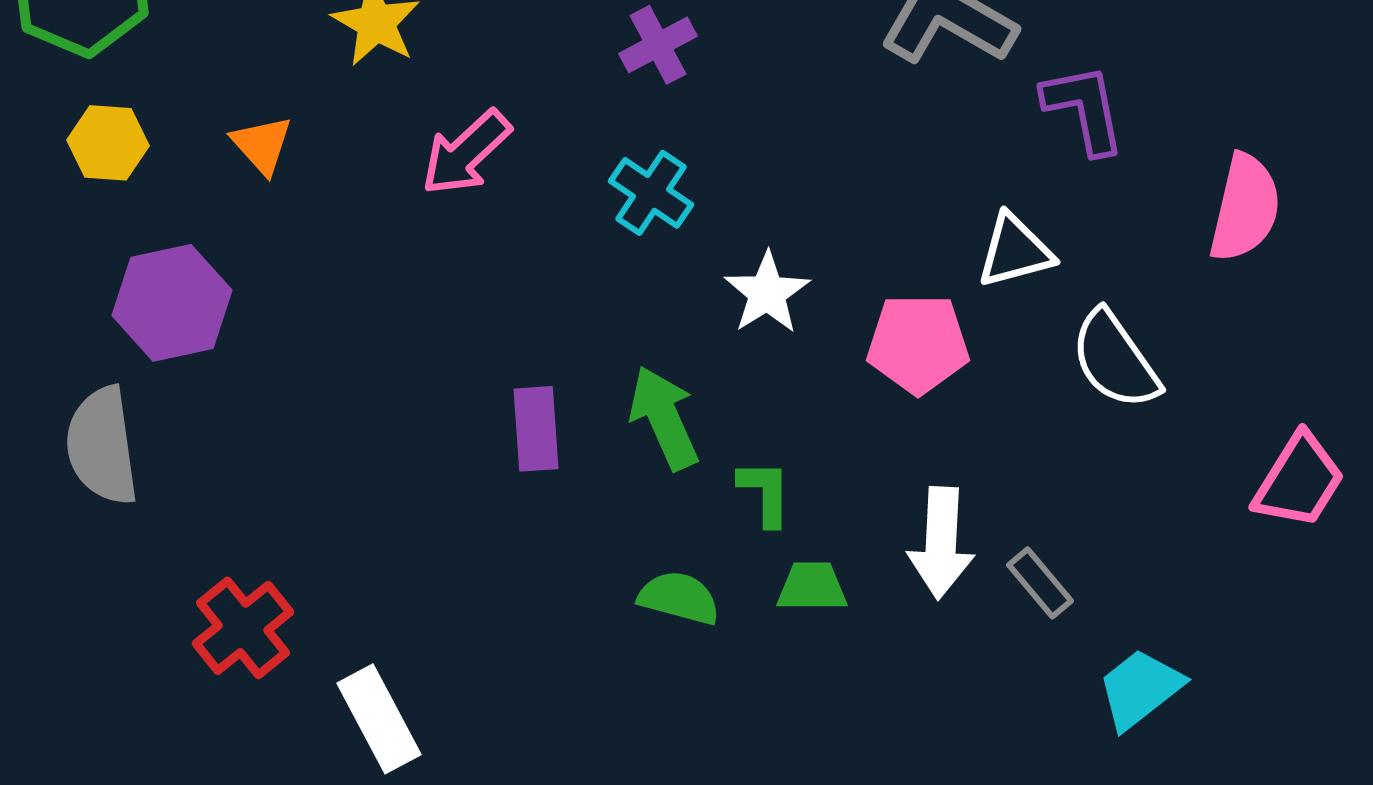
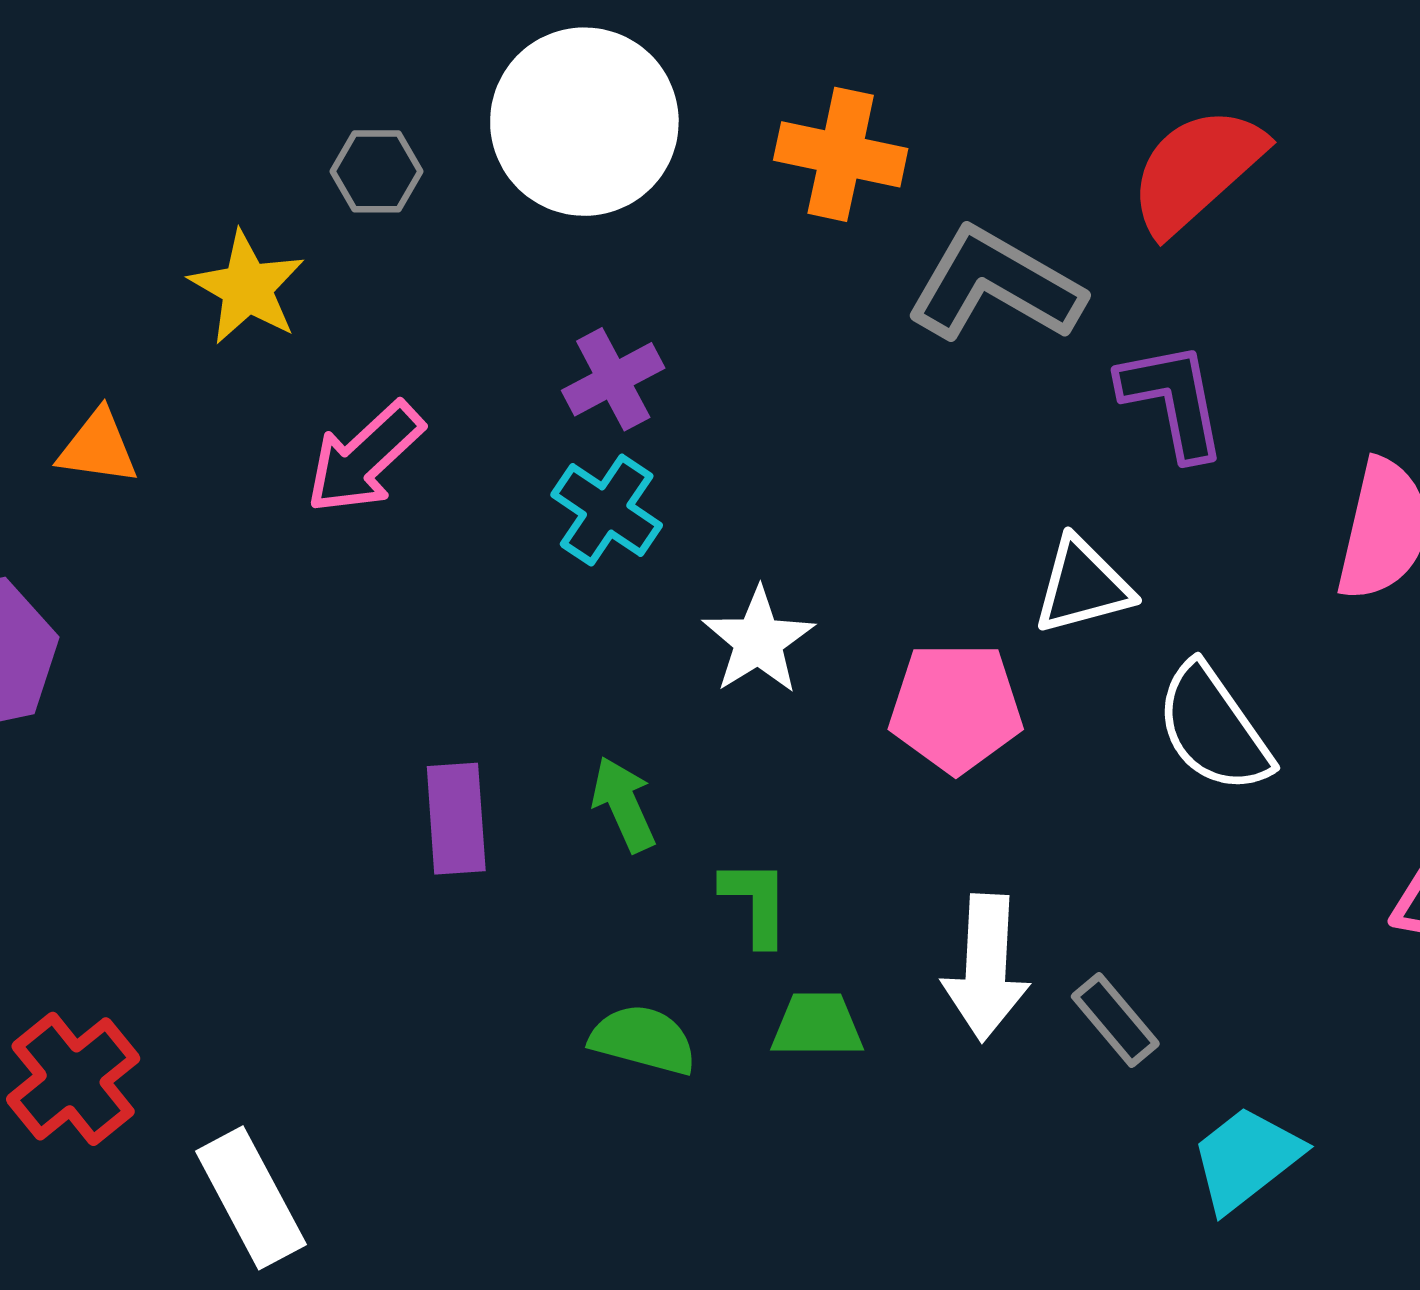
purple cross: (658, 45) -> (613, 379), moved
orange triangle: (262, 145) -> (98, 447), turned -40
green arrow: (664, 418) -> (624, 804), size x0.7

